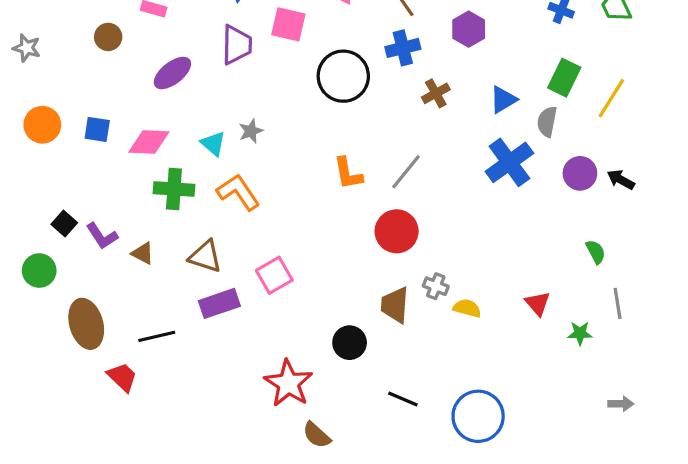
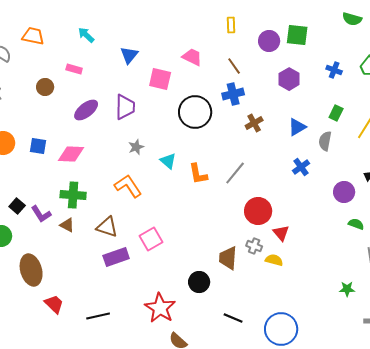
purple hexagon: (469, 29) -> (289, 79), moved
purple trapezoid: (237, 45) -> (125, 107), moved
green rectangle: (564, 78) -> (336, 113), size x0.7
cyan triangle: (213, 144) -> (168, 161), moved
blue cross: (509, 162) -> (301, 167), size x0.6
purple circle: (580, 173) -> (344, 192), moved
green cross: (174, 189) -> (73, 195), moved
red circle: (397, 231) -> (258, 211), moved
green semicircle: (596, 252) -> (356, 224), turned -42
red triangle: (538, 303) -> (281, 233), moved
green star: (580, 333) -> (347, 289), moved
black line: (157, 336) -> (98, 316), moved

